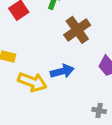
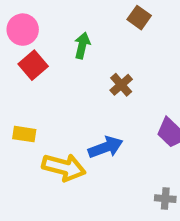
brown cross: (77, 30) -> (121, 85), size x0.6

